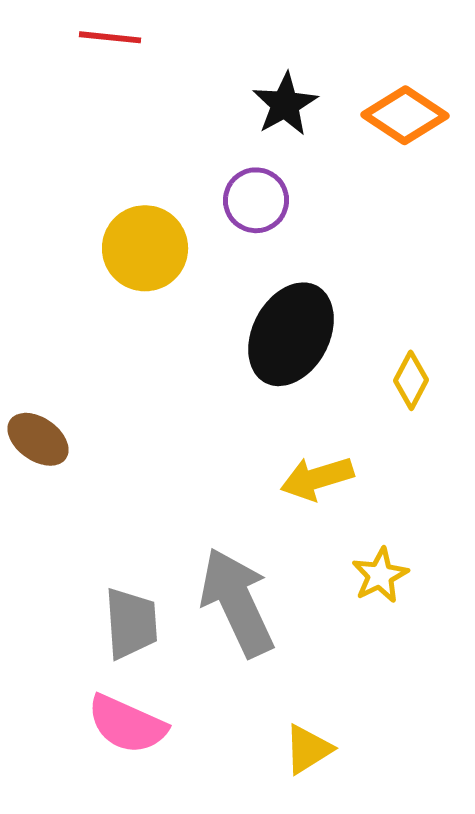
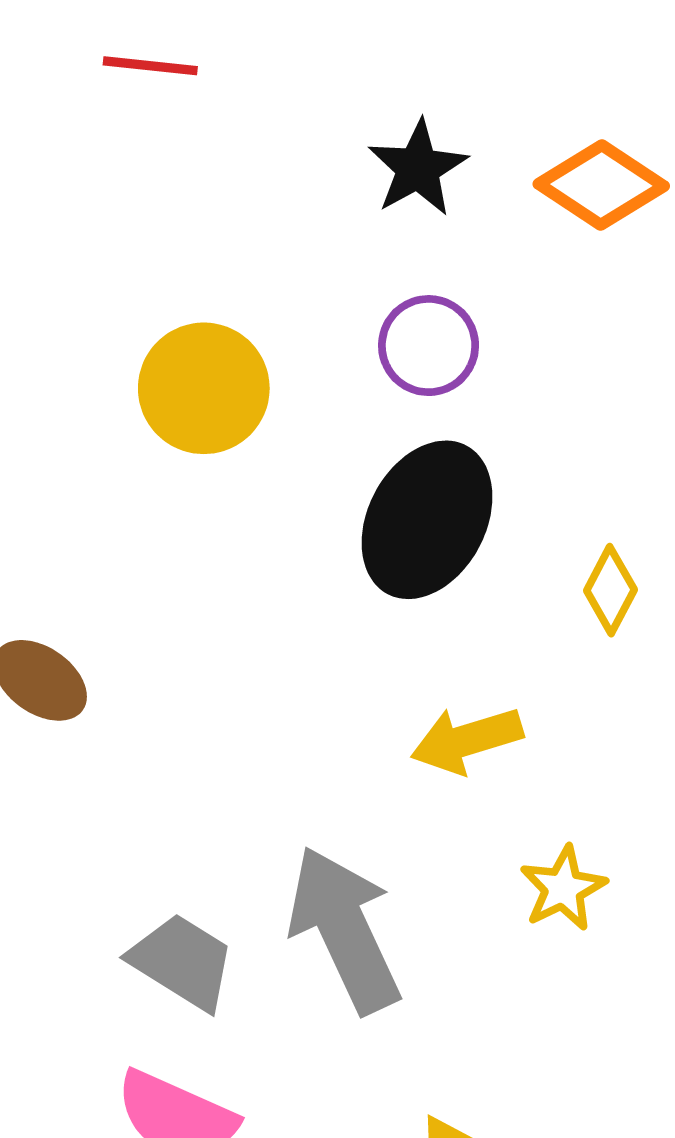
purple circle: (256, 200) -> (429, 346), moved
gray trapezoid: (131, 623) -> (182, 962), turned -54

